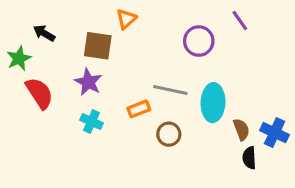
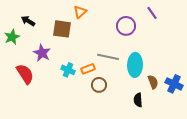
purple star: (88, 82) -> (42, 53), moved
red semicircle: (39, 93) -> (25, 74), moved
cyan cross: (91, 122) -> (68, 70), moved
brown circle: (169, 134) -> (99, 85), moved
black semicircle: (249, 158) -> (138, 100), moved

